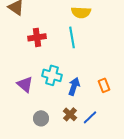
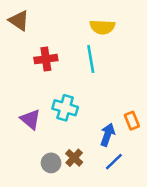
blue arrow: (74, 86) -> (107, 135), moved
brown cross: (70, 114) -> (74, 158), moved

